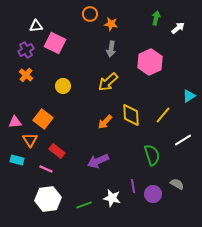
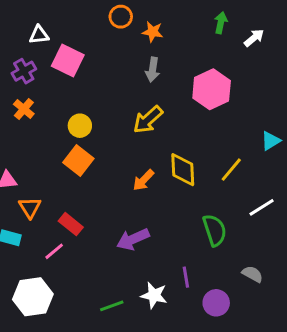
orange square: (43, 119) -> (78, 160), moved
pink line: (46, 169) -> (54, 251), turned -64
purple circle: (153, 194) -> (216, 303), moved
white hexagon: (48, 199) -> (33, 297), moved

